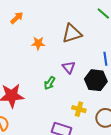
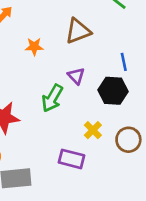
green arrow: (50, 83) -> (52, 98), size x1.5
yellow cross: (79, 109) -> (93, 130), turned 32

